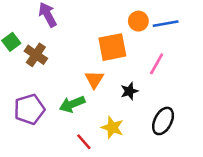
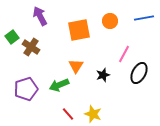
blue line: (166, 24) -> (144, 18), moved
orange square: (112, 47) -> (79, 30), moved
black ellipse: (163, 121) -> (139, 73), moved
yellow star: (112, 127) -> (93, 114), moved

